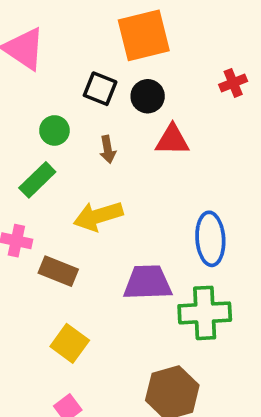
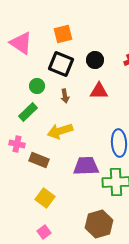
orange square: (144, 35) -> (63, 34), moved, size x0.7
black square: (100, 89) -> (61, 64), size x1.4
black circle: (148, 96) -> (95, 60), moved

